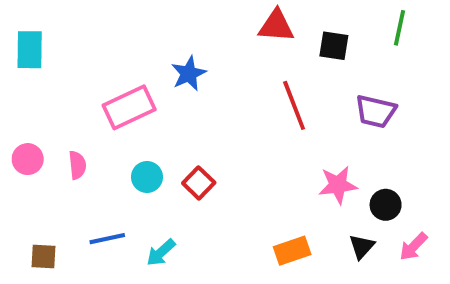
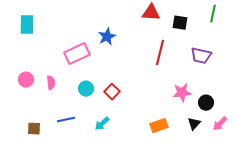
red line: (294, 105) -> (160, 53), turned 35
cyan arrow: (161, 253) -> (102, 124), moved

